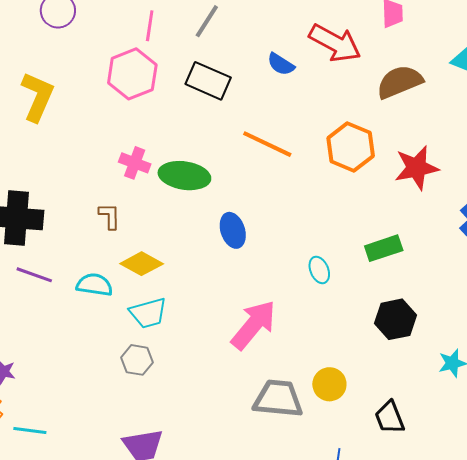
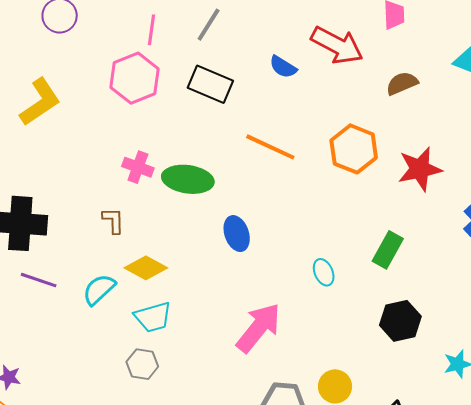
brown semicircle: (400, 82) -> (402, 83), size x0.7
yellow L-shape: (38, 97) -> (40, 102), turned 33
green rectangle: (384, 248) -> (388, 250), turned -42
cyan semicircle: (94, 285) -> (99, 289), turned -51

